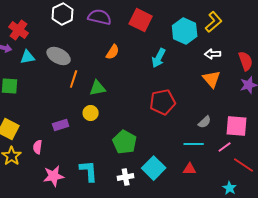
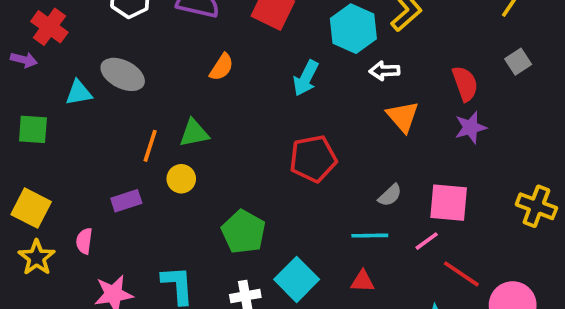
white arrow: (213, 54) -> (384, 71), moved
cyan triangle: (28, 57) -> (79, 93), moved
orange line: (74, 79) -> (150, 146), moved

